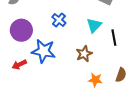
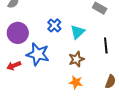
cyan triangle: (94, 25) -> (78, 32), moved
orange star: (95, 80) -> (76, 82), moved

